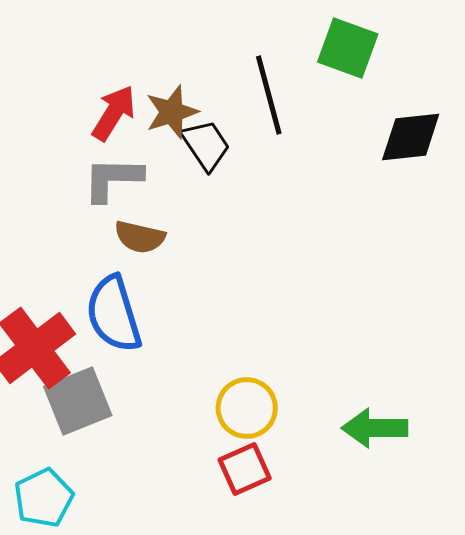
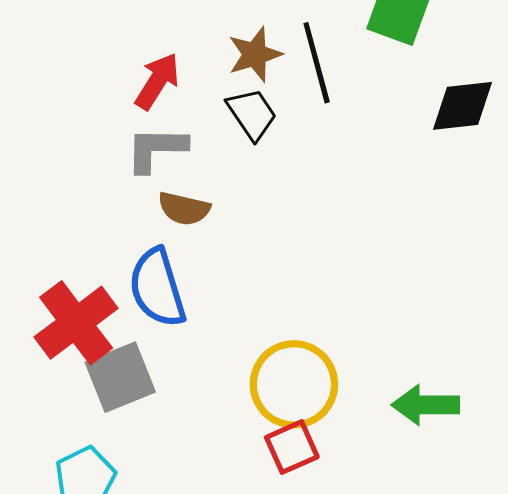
brown star: (172, 112) -> (255, 54), moved
yellow circle: (247, 408) -> (294, 384), size x1.4

